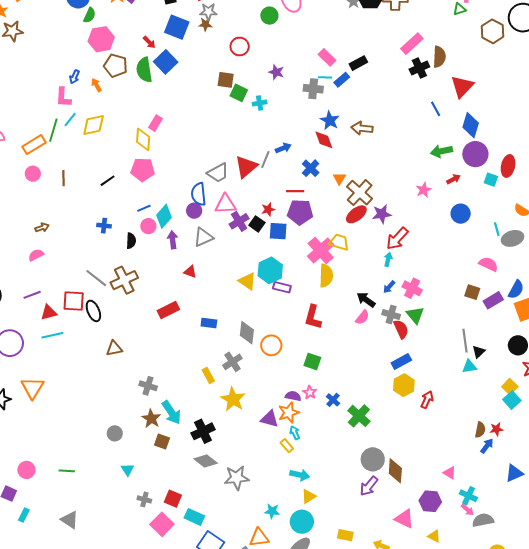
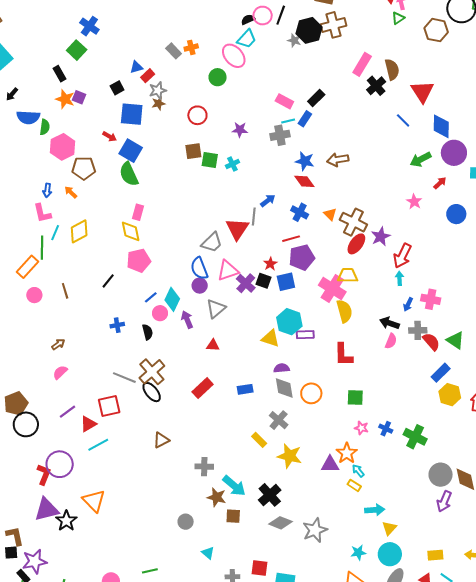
green semicircle: (144, 70) -> (129, 174), moved
black ellipse: (93, 311) -> (152, 392), moved
green triangle: (415, 315) -> (455, 340), moved
purple semicircle: (293, 396) -> (282, 368), moved

